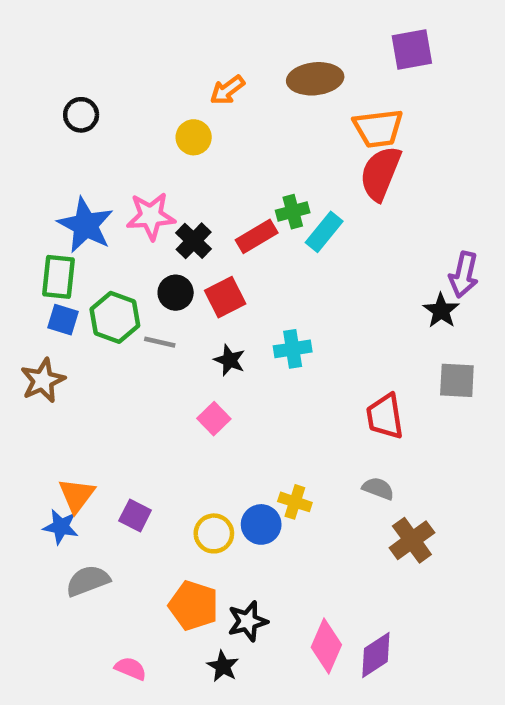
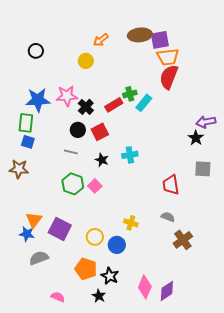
purple square: (412, 50) -> (160, 40), moved
blue star: (86, 225) -> (38, 100), turned -30
purple arrow: (464, 275) -> (206, 122), turned 66
green hexagon: (115, 317) -> (73, 184), moved
brown star: (43, 380) -> (19, 169), turned 30
purple square: (135, 515) -> (60, 229), size x1.6
blue circle: (261, 524) -> (117, 245), moved
black star: (248, 621) -> (110, 276), turned -30

